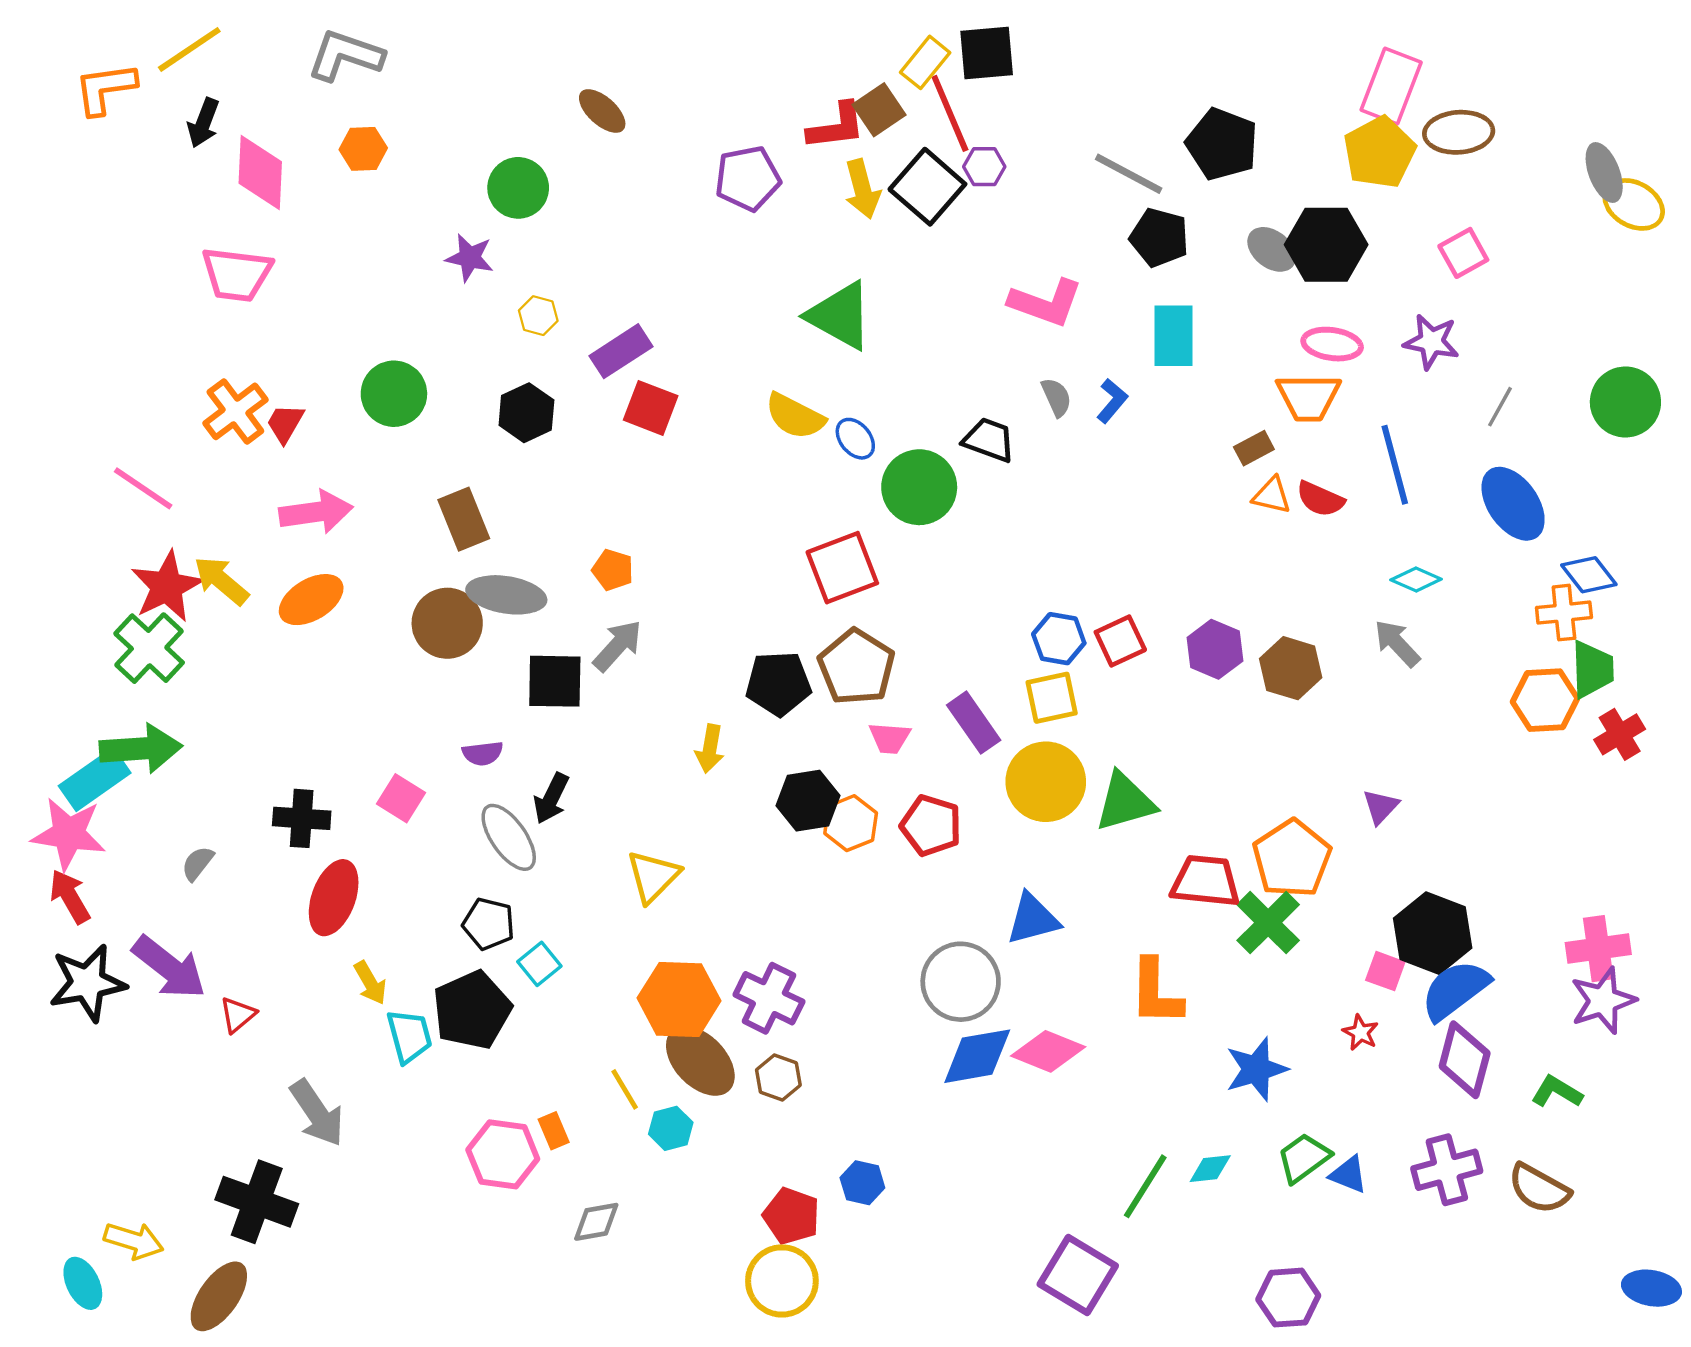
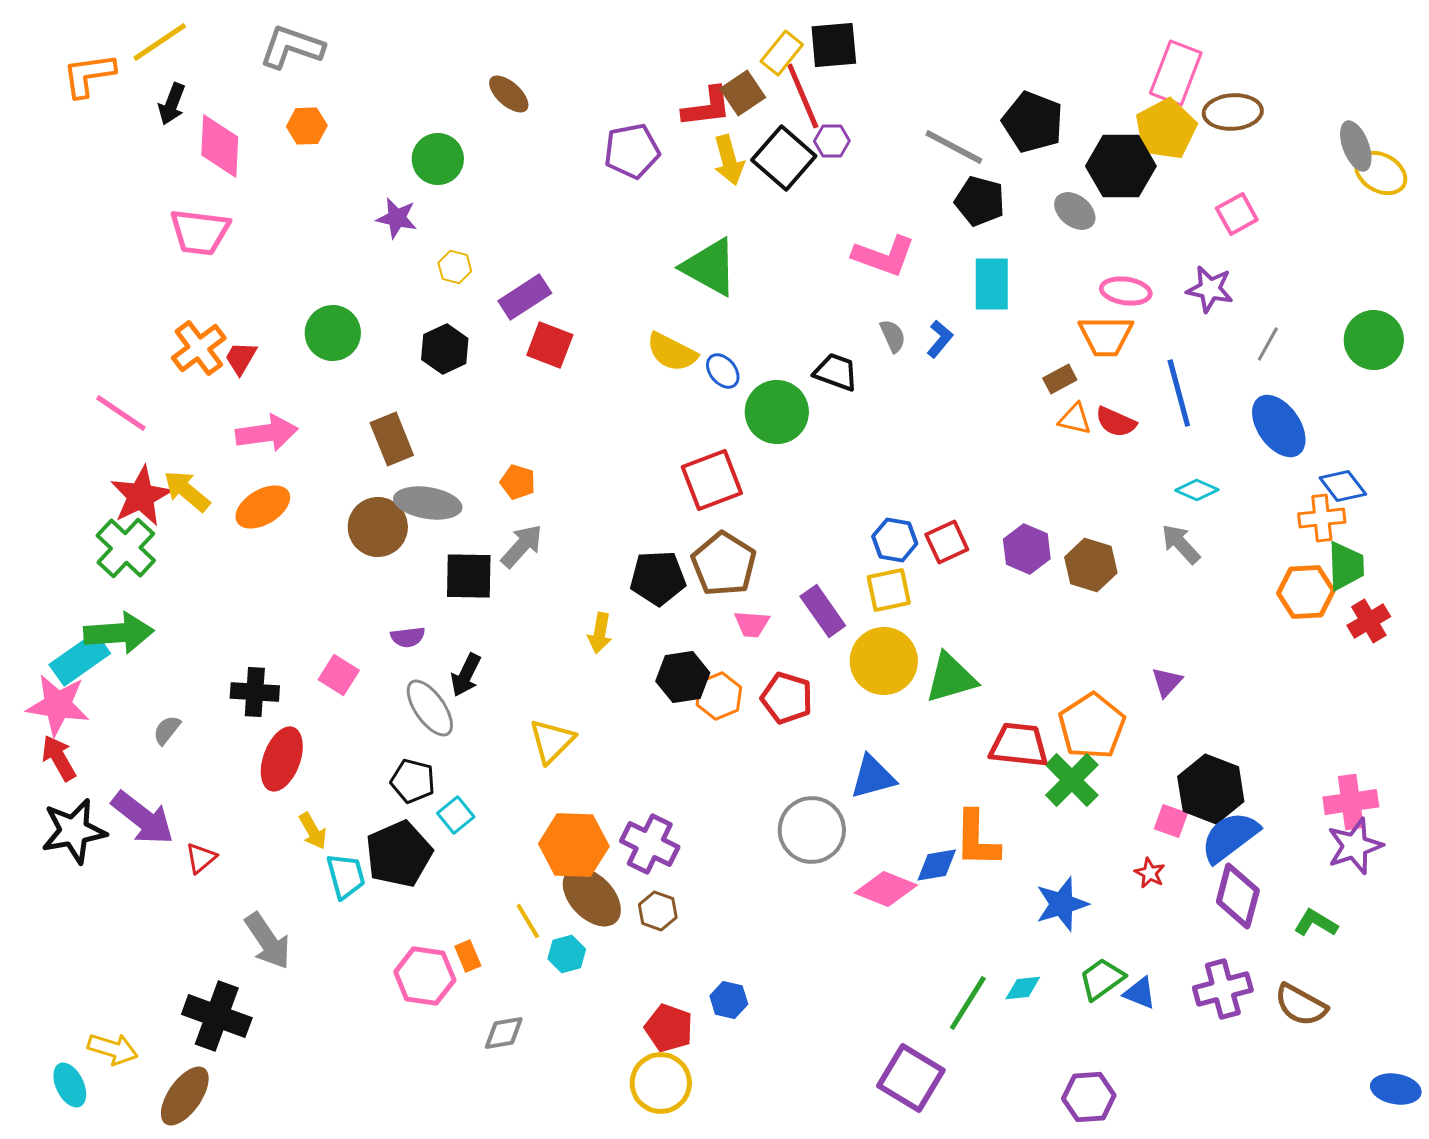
black hexagon: (1326, 245) -> (1121, 166), moved
blue diamond: (977, 1056) -> (937, 865), moved, size x0.7

